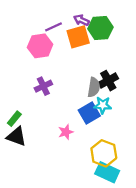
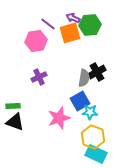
purple line: (53, 27) -> (48, 24), turned 63
cyan star: (103, 105) -> (90, 112), moved
green rectangle: (14, 119) -> (13, 106), turned 48
pink star: (66, 132) -> (59, 118), size x1.6

